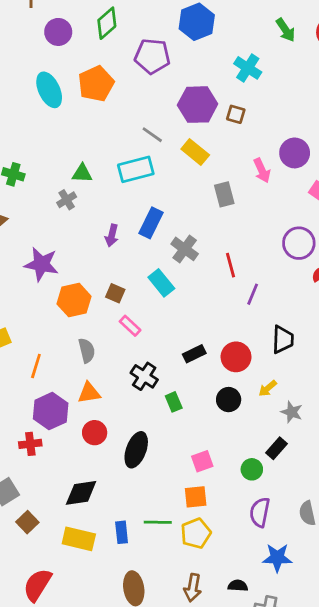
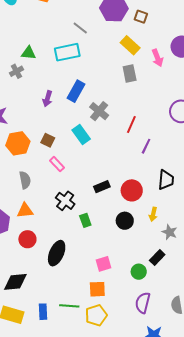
yellow rectangle: (195, 152) -> (130, 45), moved
red line: (231, 265) -> (131, 125), turned 36
yellow arrow: (268, 388) -> (153, 214), turned -40

